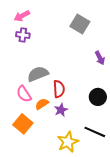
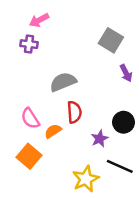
pink arrow: (22, 16) -> (39, 20), moved
gray square: (80, 24) -> (111, 40), moved
gray semicircle: (38, 74) -> (63, 82), moved
purple star: (61, 110) -> (100, 139), moved

